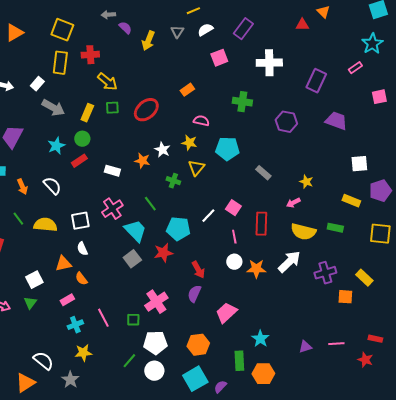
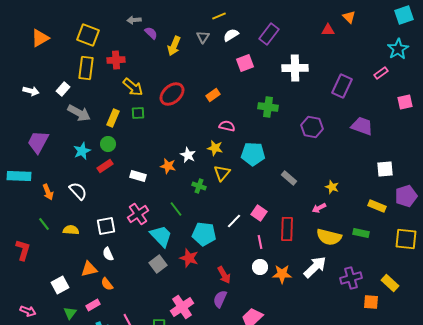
red ellipse: (146, 110) -> (172, 94), moved
yellow semicircle: (45, 225) -> (71, 230), size x0.7
red star: (163, 253) -> (189, 258), turned 30
green triangle: (30, 303) -> (70, 313), moved

